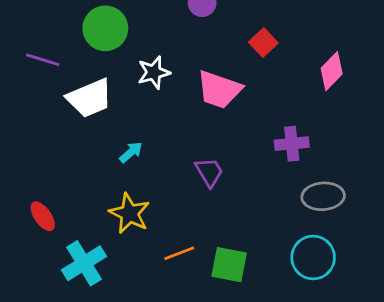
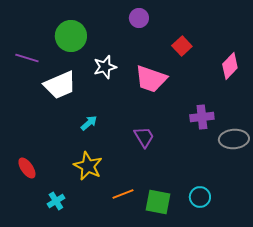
gray ellipse: (323, 196) -> (234, 139), moved
cyan circle: (313, 258) -> (200, 197), moved, size x0.7
cyan cross: (84, 263) -> (56, 201), size x0.6

